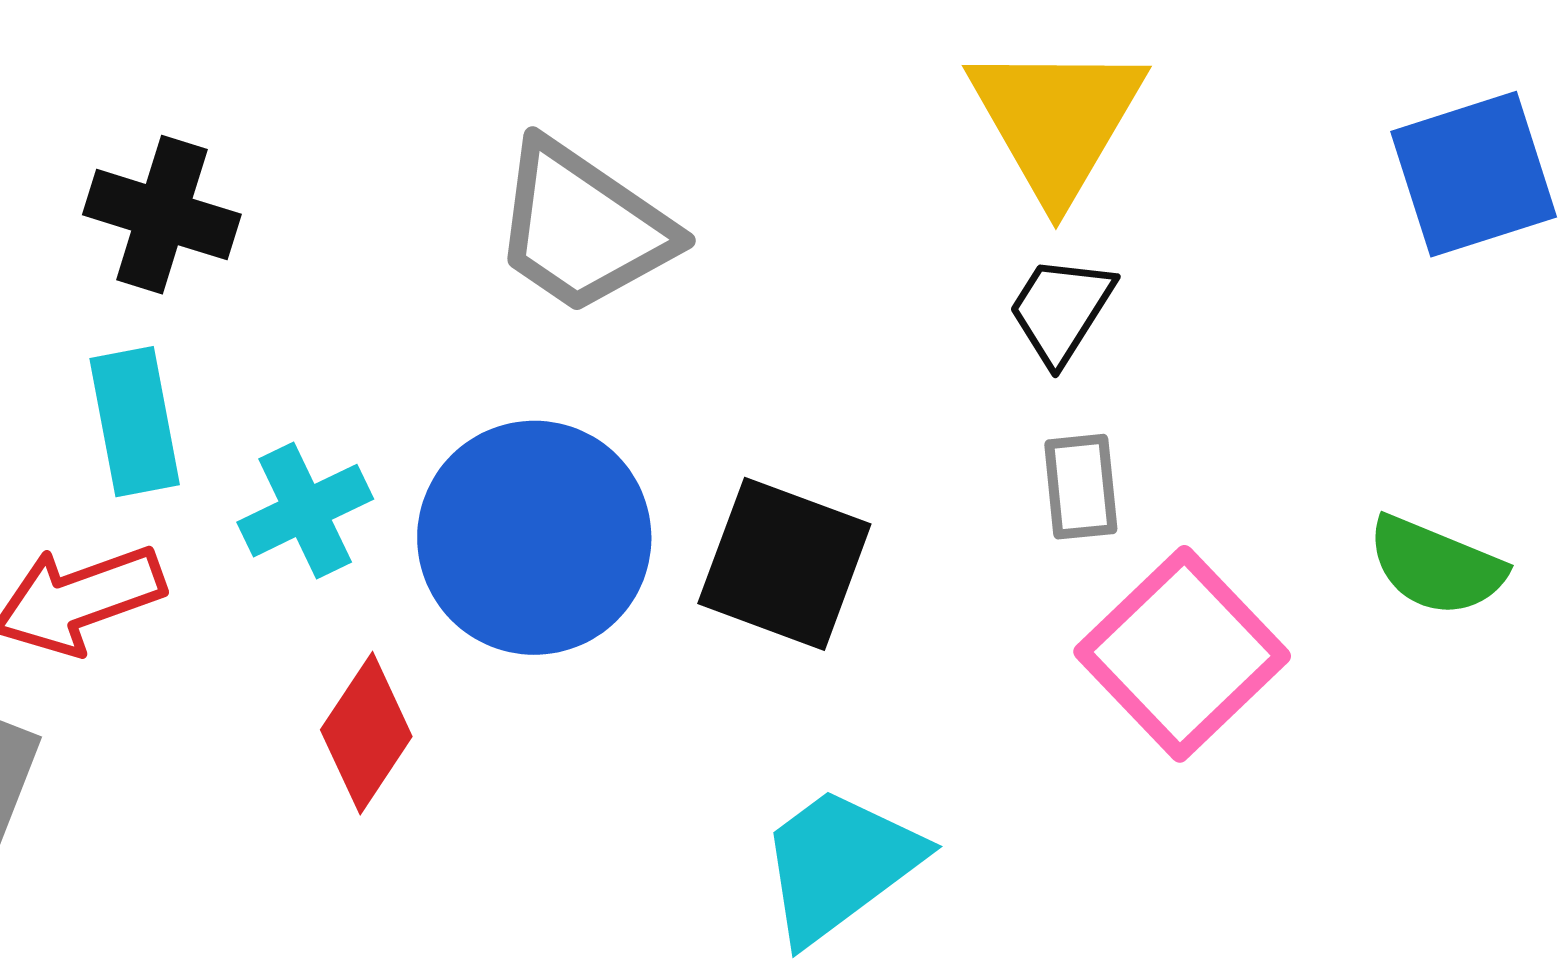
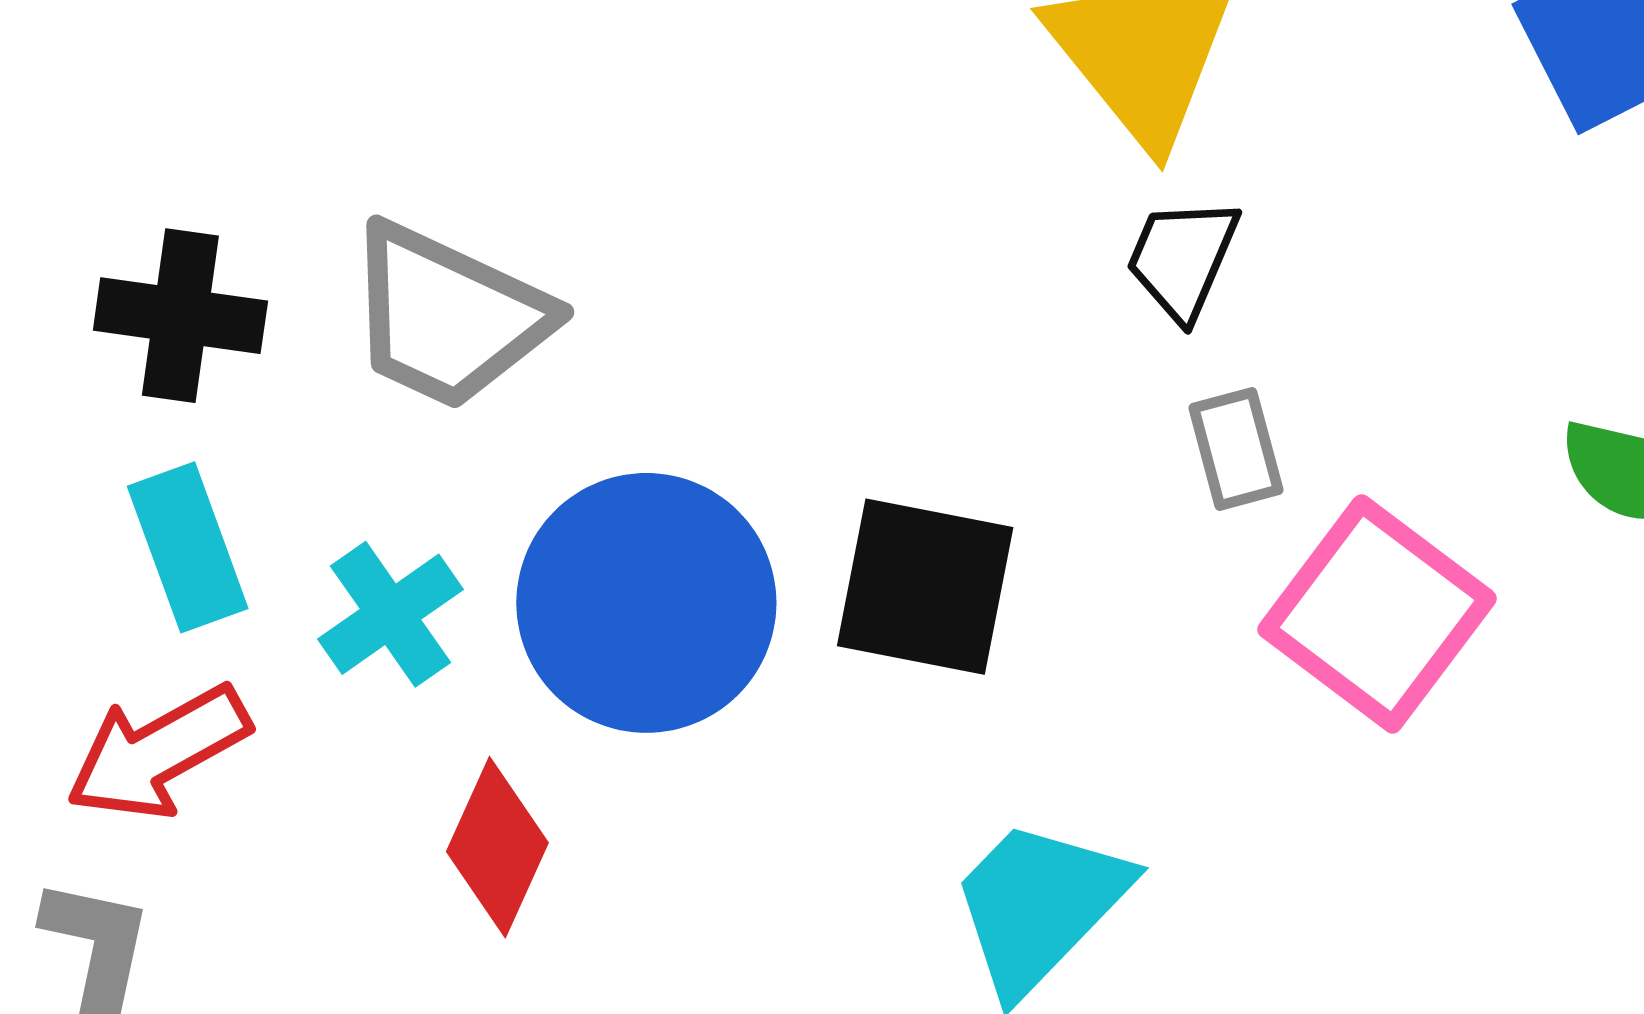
gray trapezoid: (583, 227) -> (448, 316), moved

